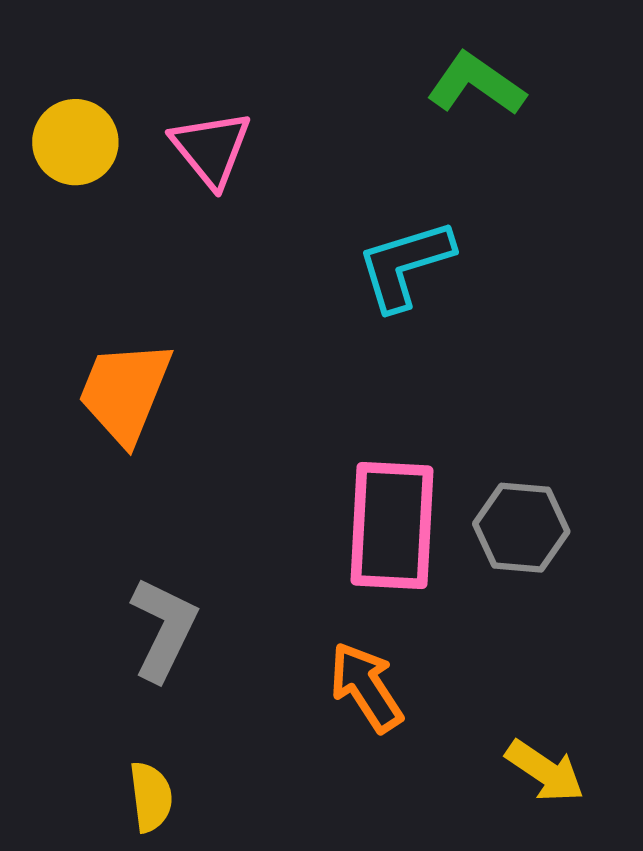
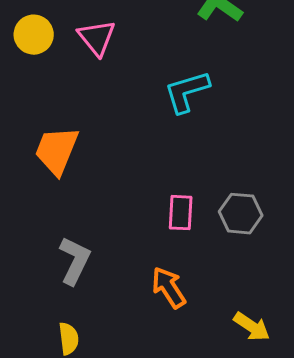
pink rectangle: (392, 526) -> (181, 213), size x0.6

